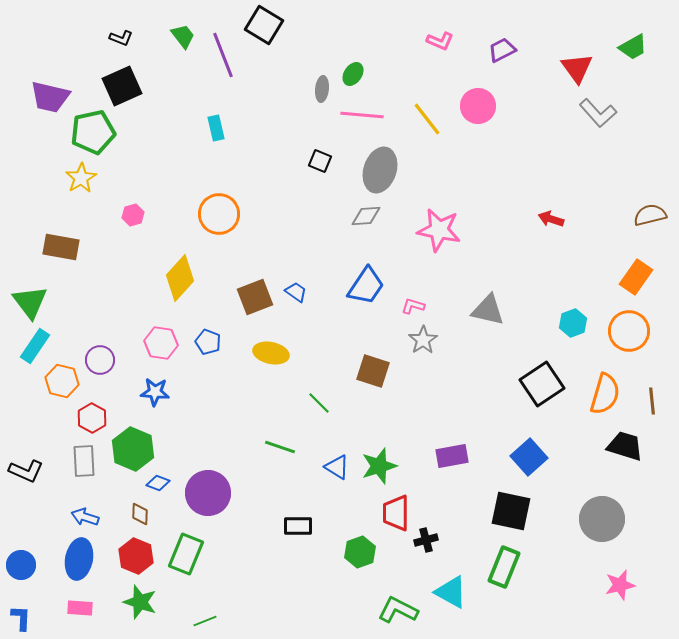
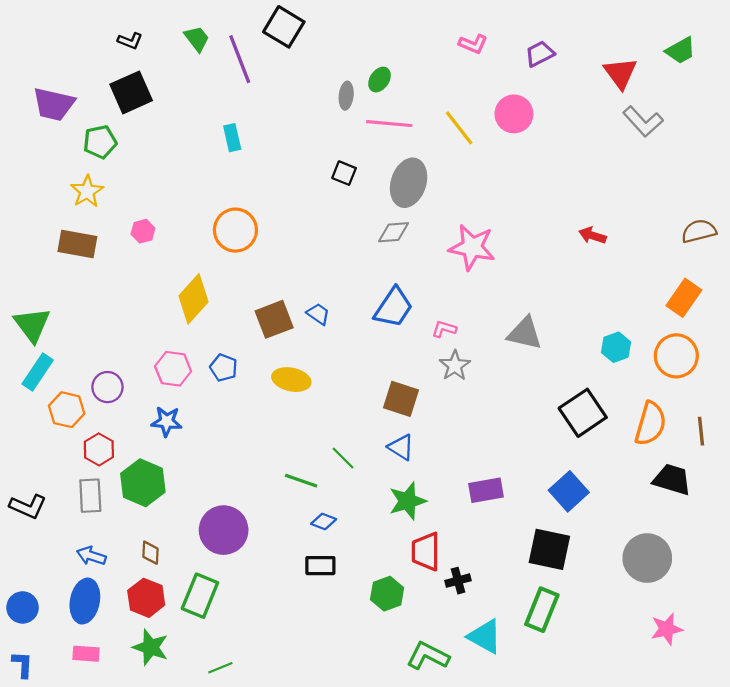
green pentagon: (93, 132) -> (100, 142), size x0.7
brown rectangle: (61, 247) -> (77, 244), moved
green line: (319, 403) -> (343, 458), moved
blue triangle: (337, 467) -> (401, 447), moved
blue diamond: (158, 483) -> (324, 521), moved

